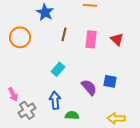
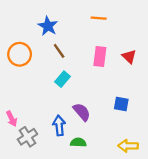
brown line: (64, 34) -> (59, 51), moved, turned -48
cyan rectangle: (58, 69) -> (63, 79), moved
purple semicircle: (89, 87) -> (82, 112), moved

